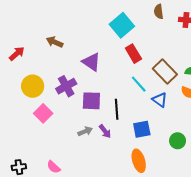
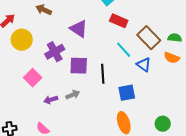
red rectangle: (133, 54) -> (119, 21), turned -36
yellow circle: (33, 86) -> (22, 40), moved
purple arrow: (105, 131) -> (51, 100), moved, turned 112
green circle: (178, 141) -> (163, 124), moved

